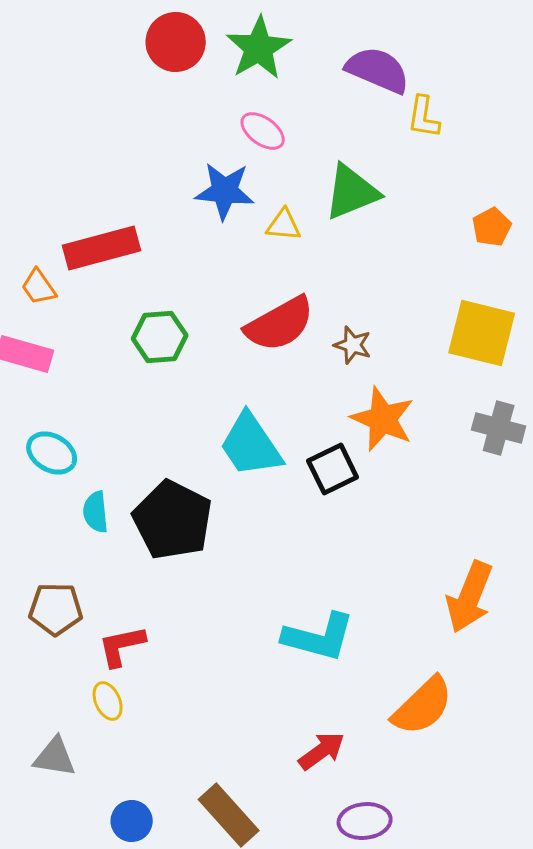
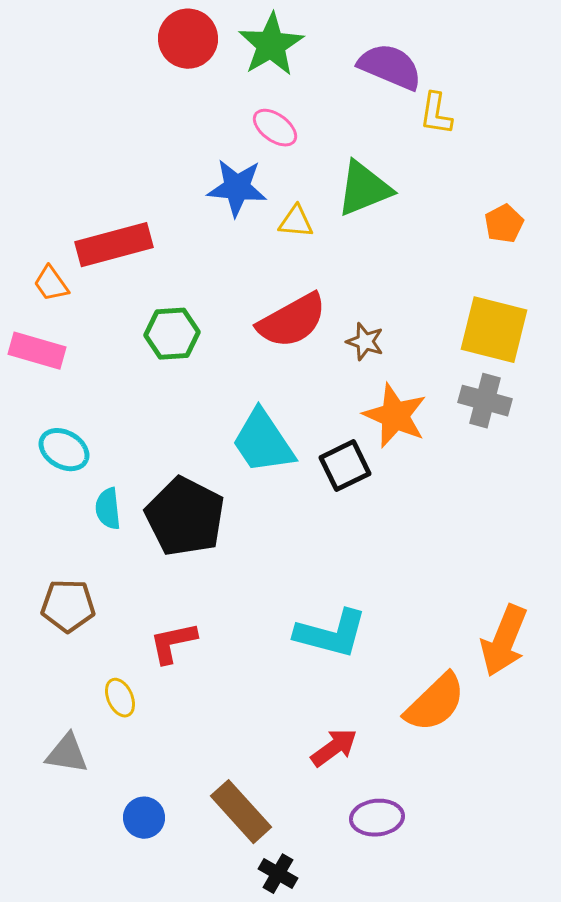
gray cross: (499, 428) -> (485, 401), moved
orange arrow: (470, 597) -> (504, 641), moved
red L-shape: (122, 646) -> (173, 643), moved

